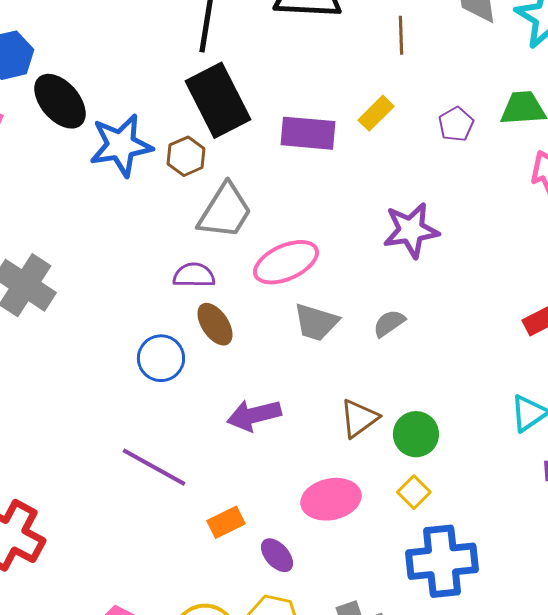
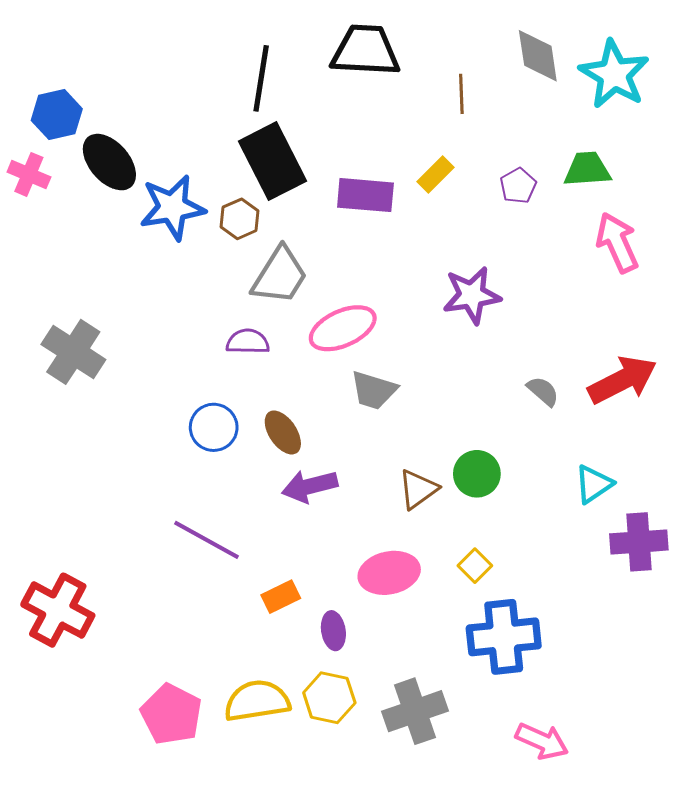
gray semicircle: (389, 323) -> (543, 391), moved, turned 76
brown ellipse: (215, 324) -> (283, 432), moved
green circle: (416, 434) -> (477, 474), moved
purple ellipse: (277, 555) -> (333, 631), turned 33

